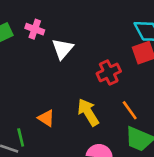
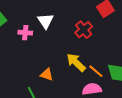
pink cross: (35, 29) -> (25, 33), moved
orange line: (130, 110) -> (96, 71), moved

